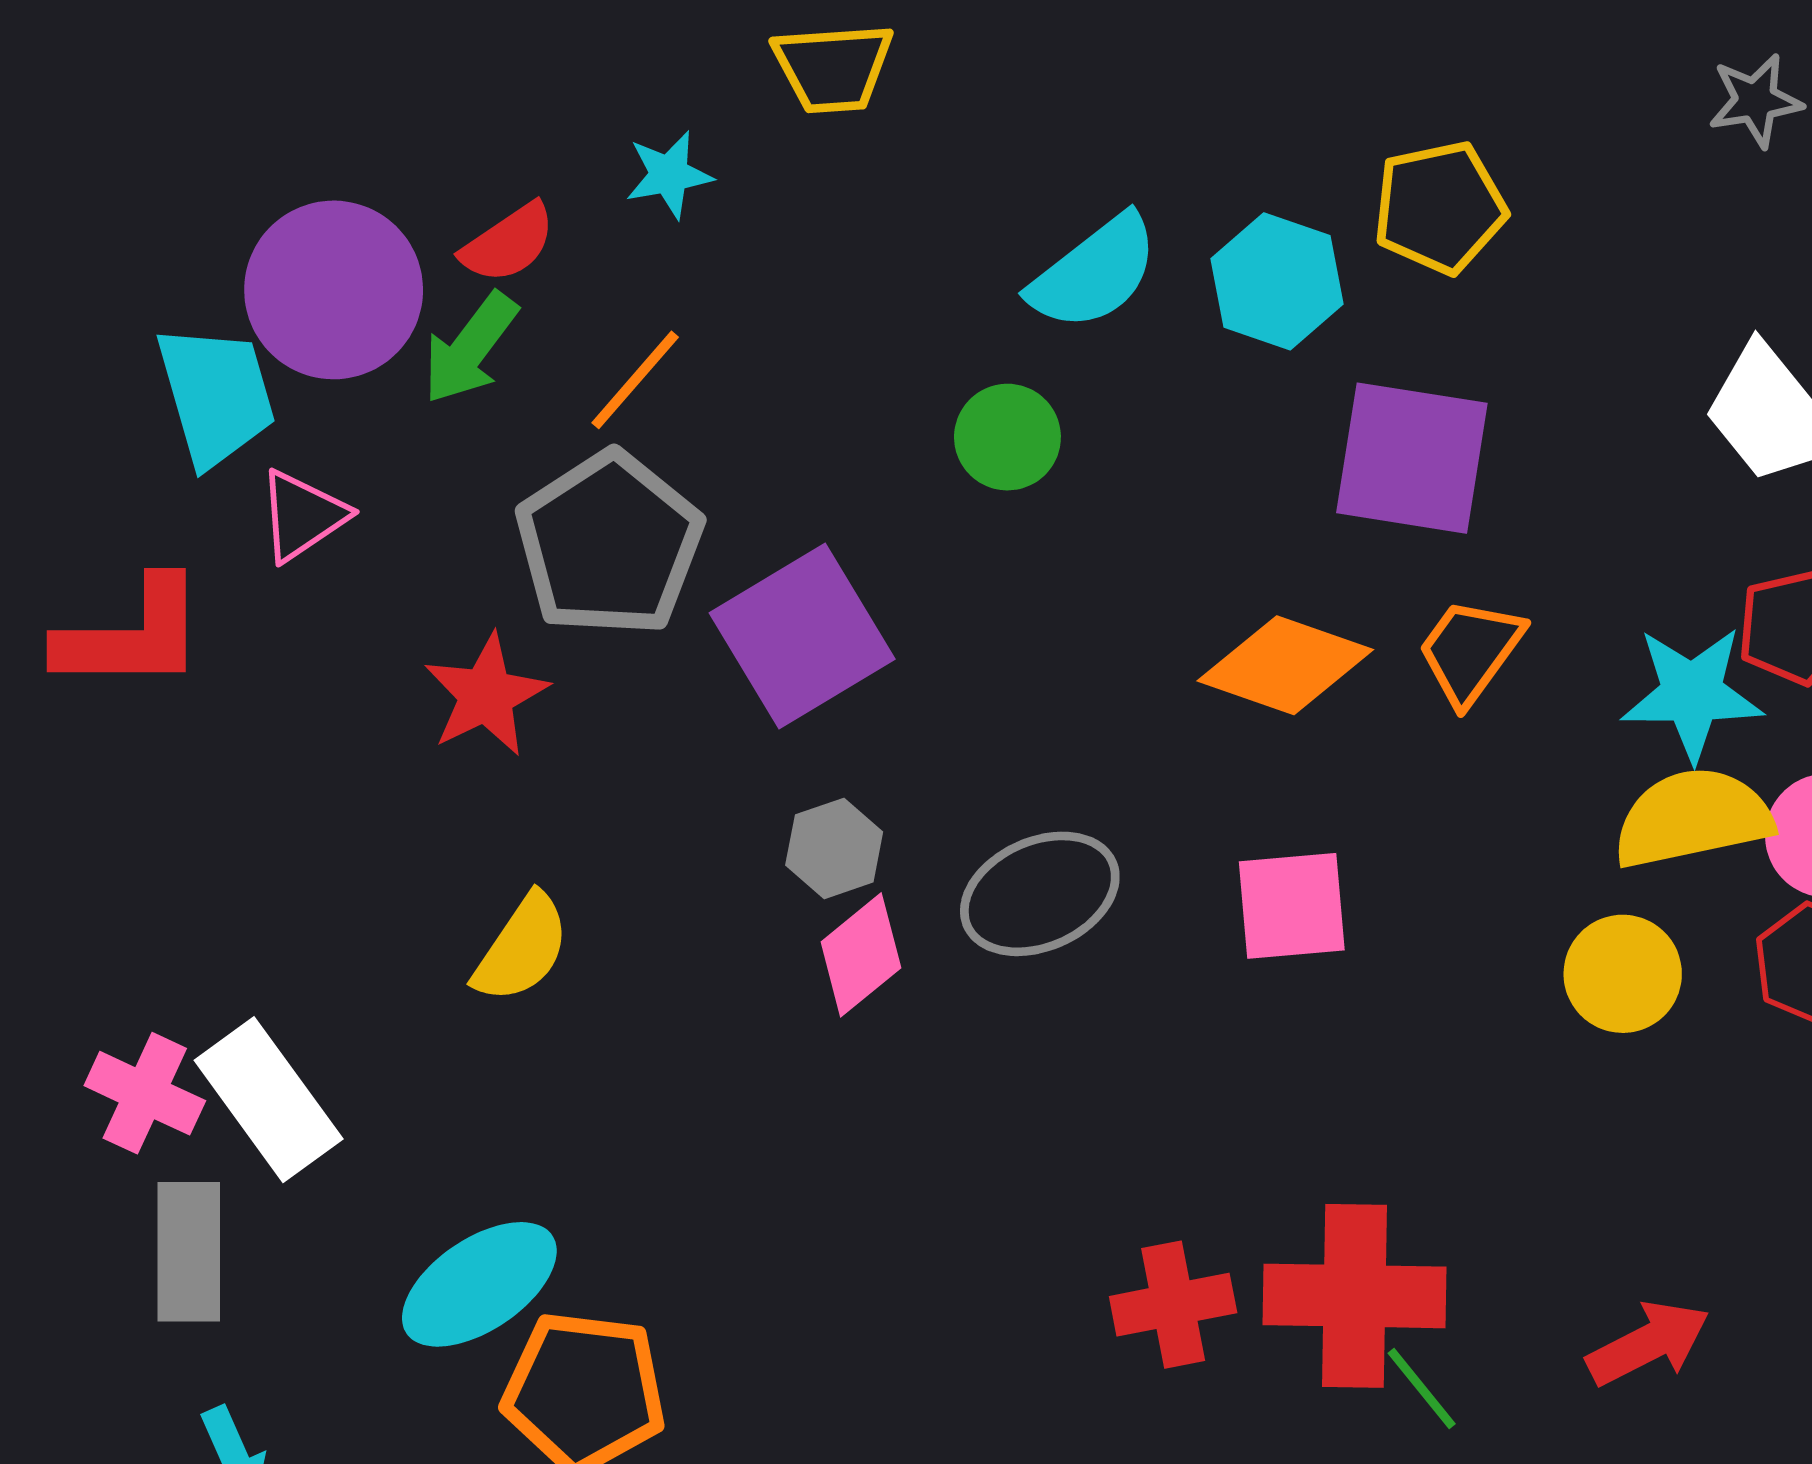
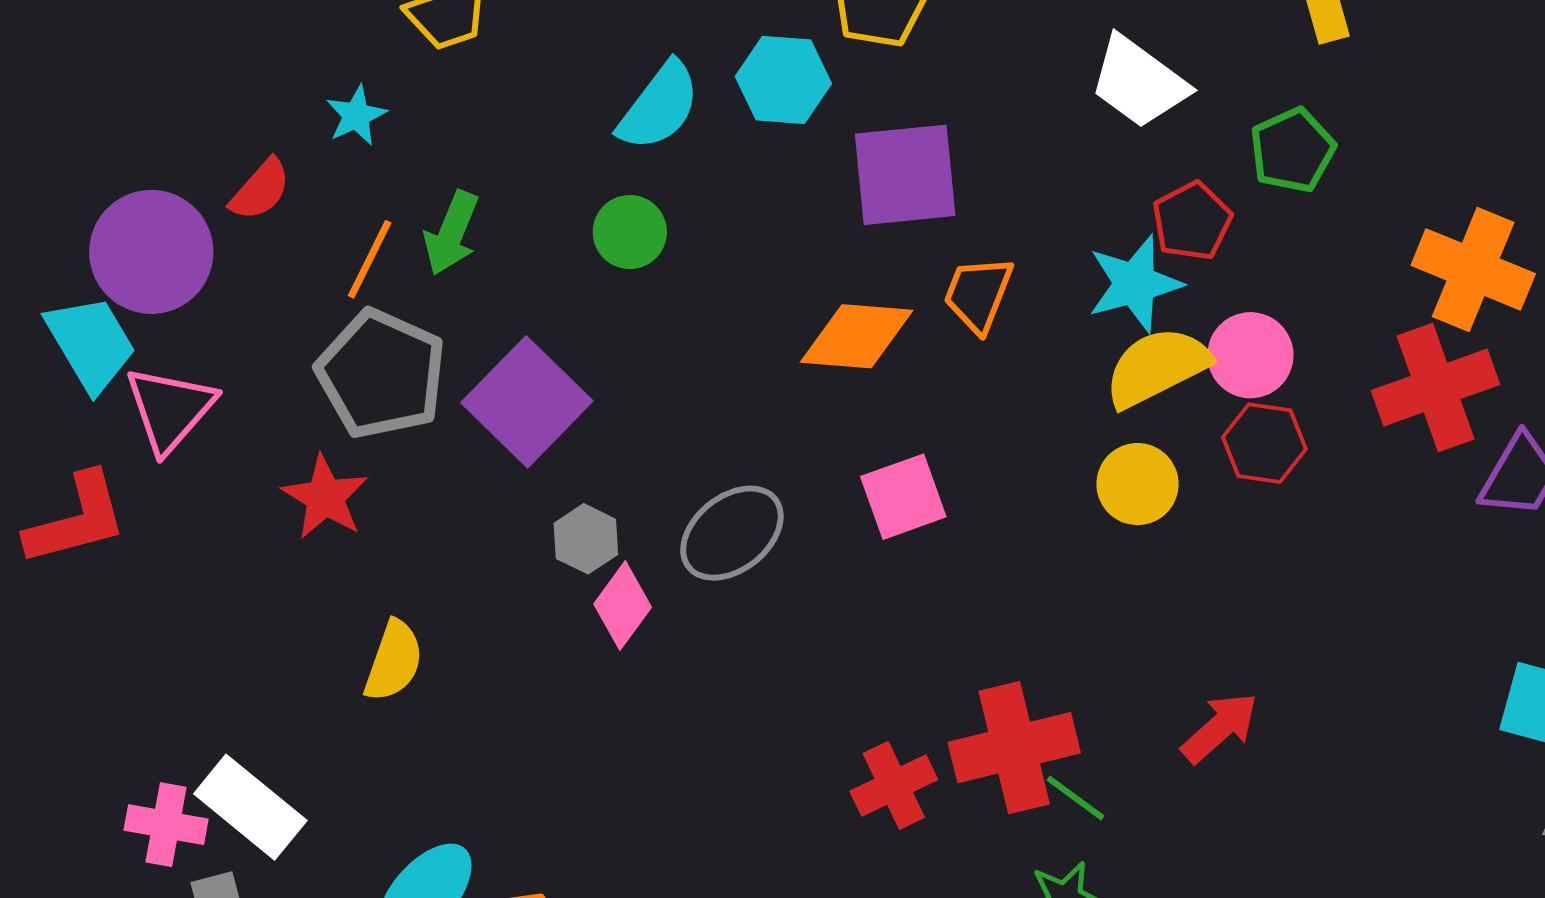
green arrow: (470, 348) -> (451, 233), moved
pink triangle: (302, 516) -> (170, 409), size x1.4

